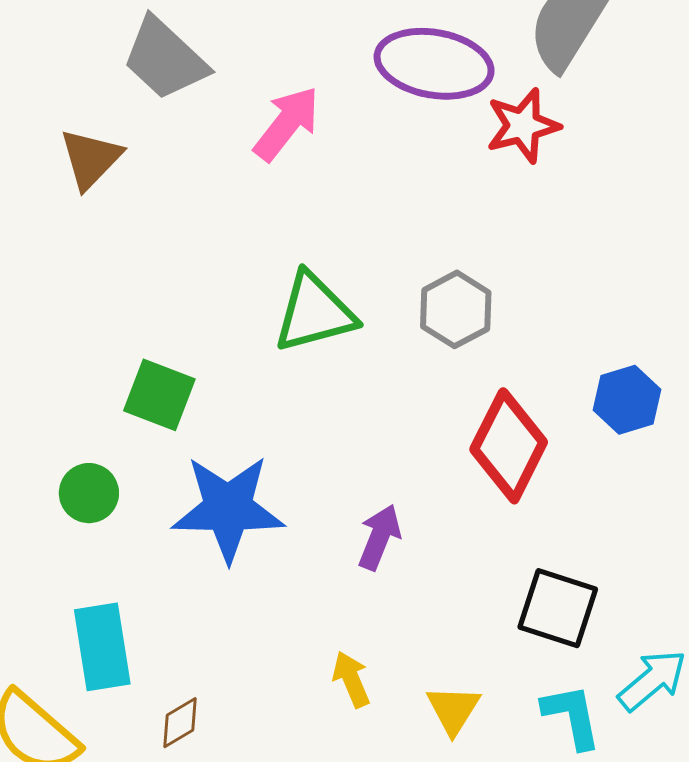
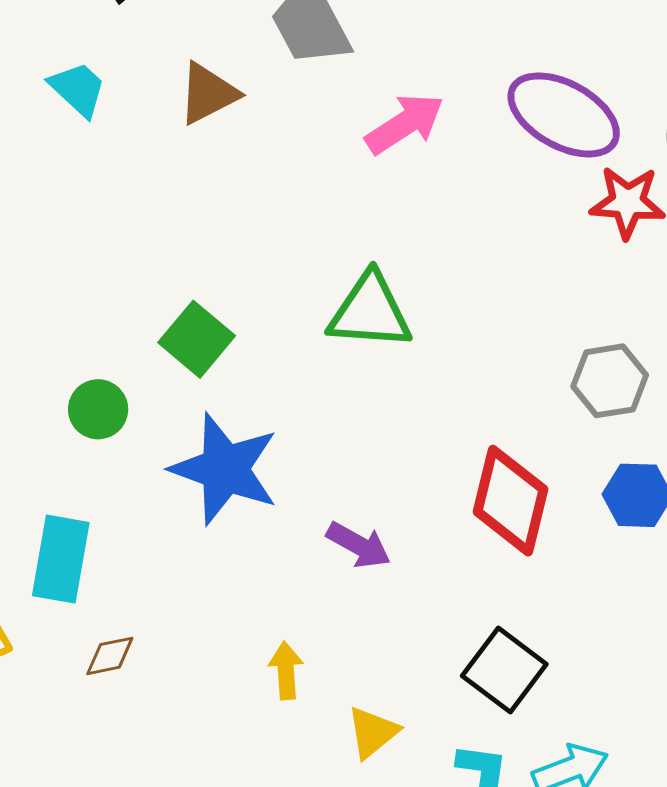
gray hexagon: (456, 309) -> (610, 381), moved
red diamond: (509, 446) -> (511, 501), turned -32
purple arrow: (379, 537) -> (359, 545), turned 78

